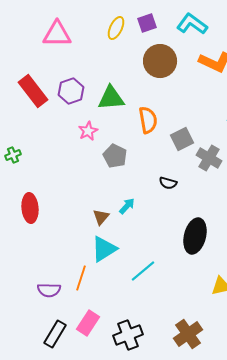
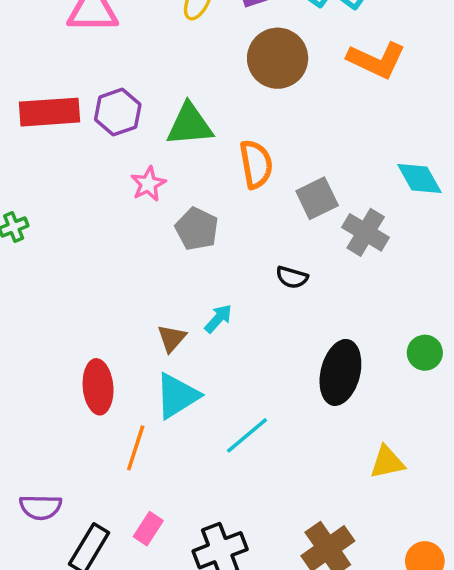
red rectangle: (33, 91) -> (50, 112), turned -56
red ellipse: (30, 208) -> (98, 387), moved
purple semicircle: (49, 290) -> (41, 507), moved
pink rectangle: (88, 323) -> (148, 529), size x0.7

